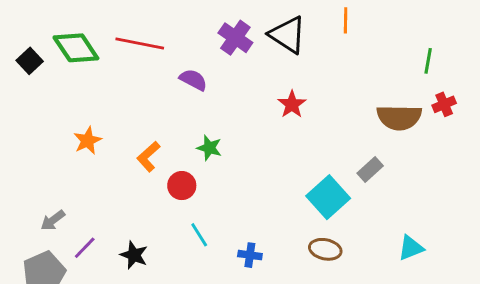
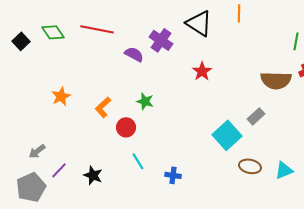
purple cross: (235, 38) -> (161, 40), moved
green diamond: (76, 48) -> (53, 32), size x0.7
brown ellipse: (325, 249) -> (250, 166), moved

